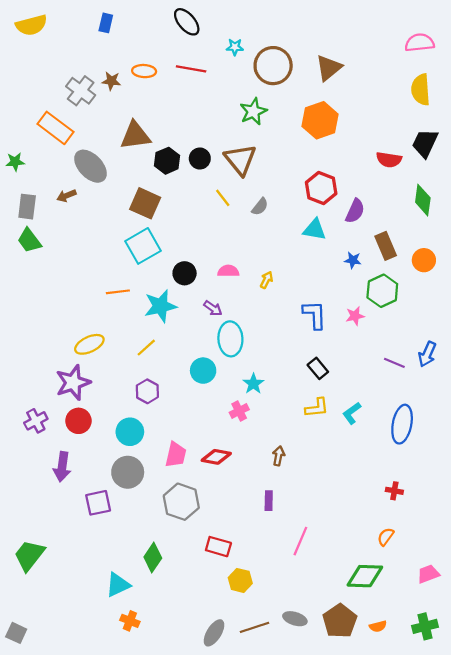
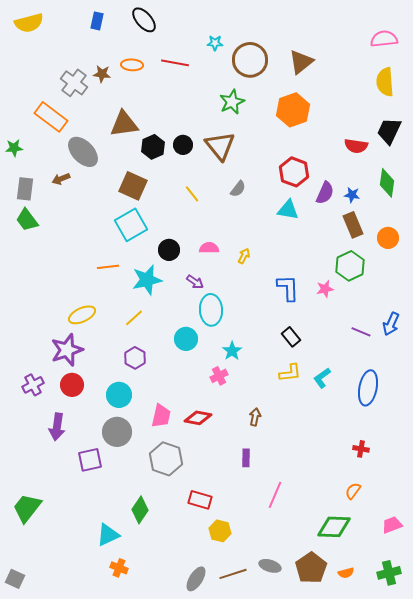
black ellipse: (187, 22) -> (144, 20), moved
yellow line: (223, 198) -> (192, 194), moved
blue star: (353, 260) -> (352, 195), moved

